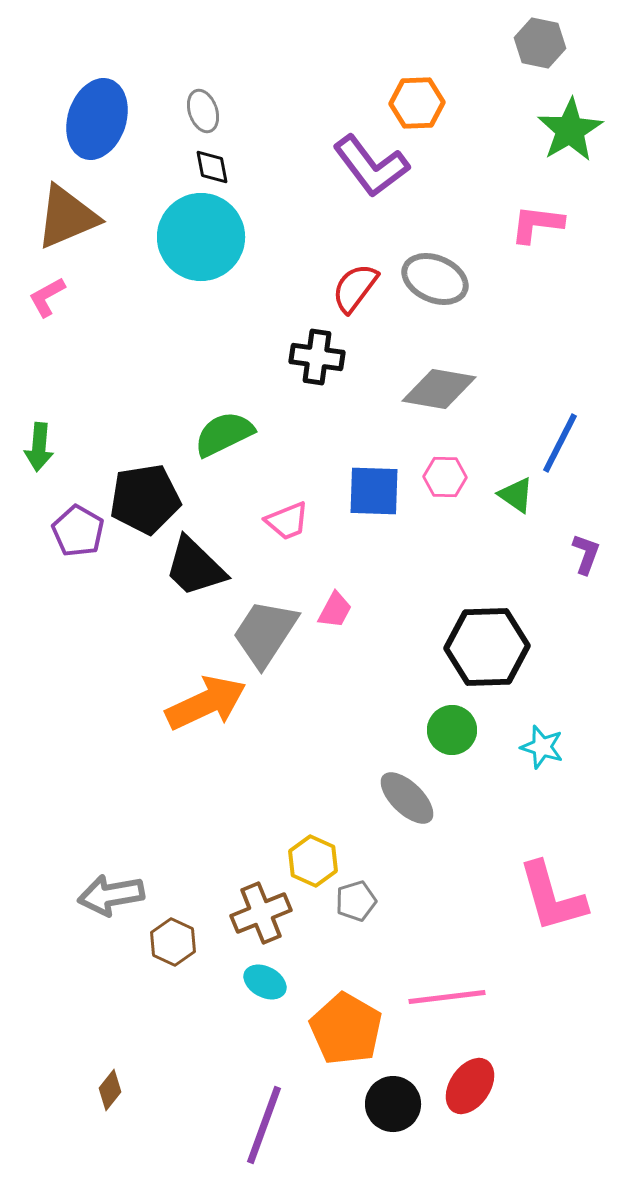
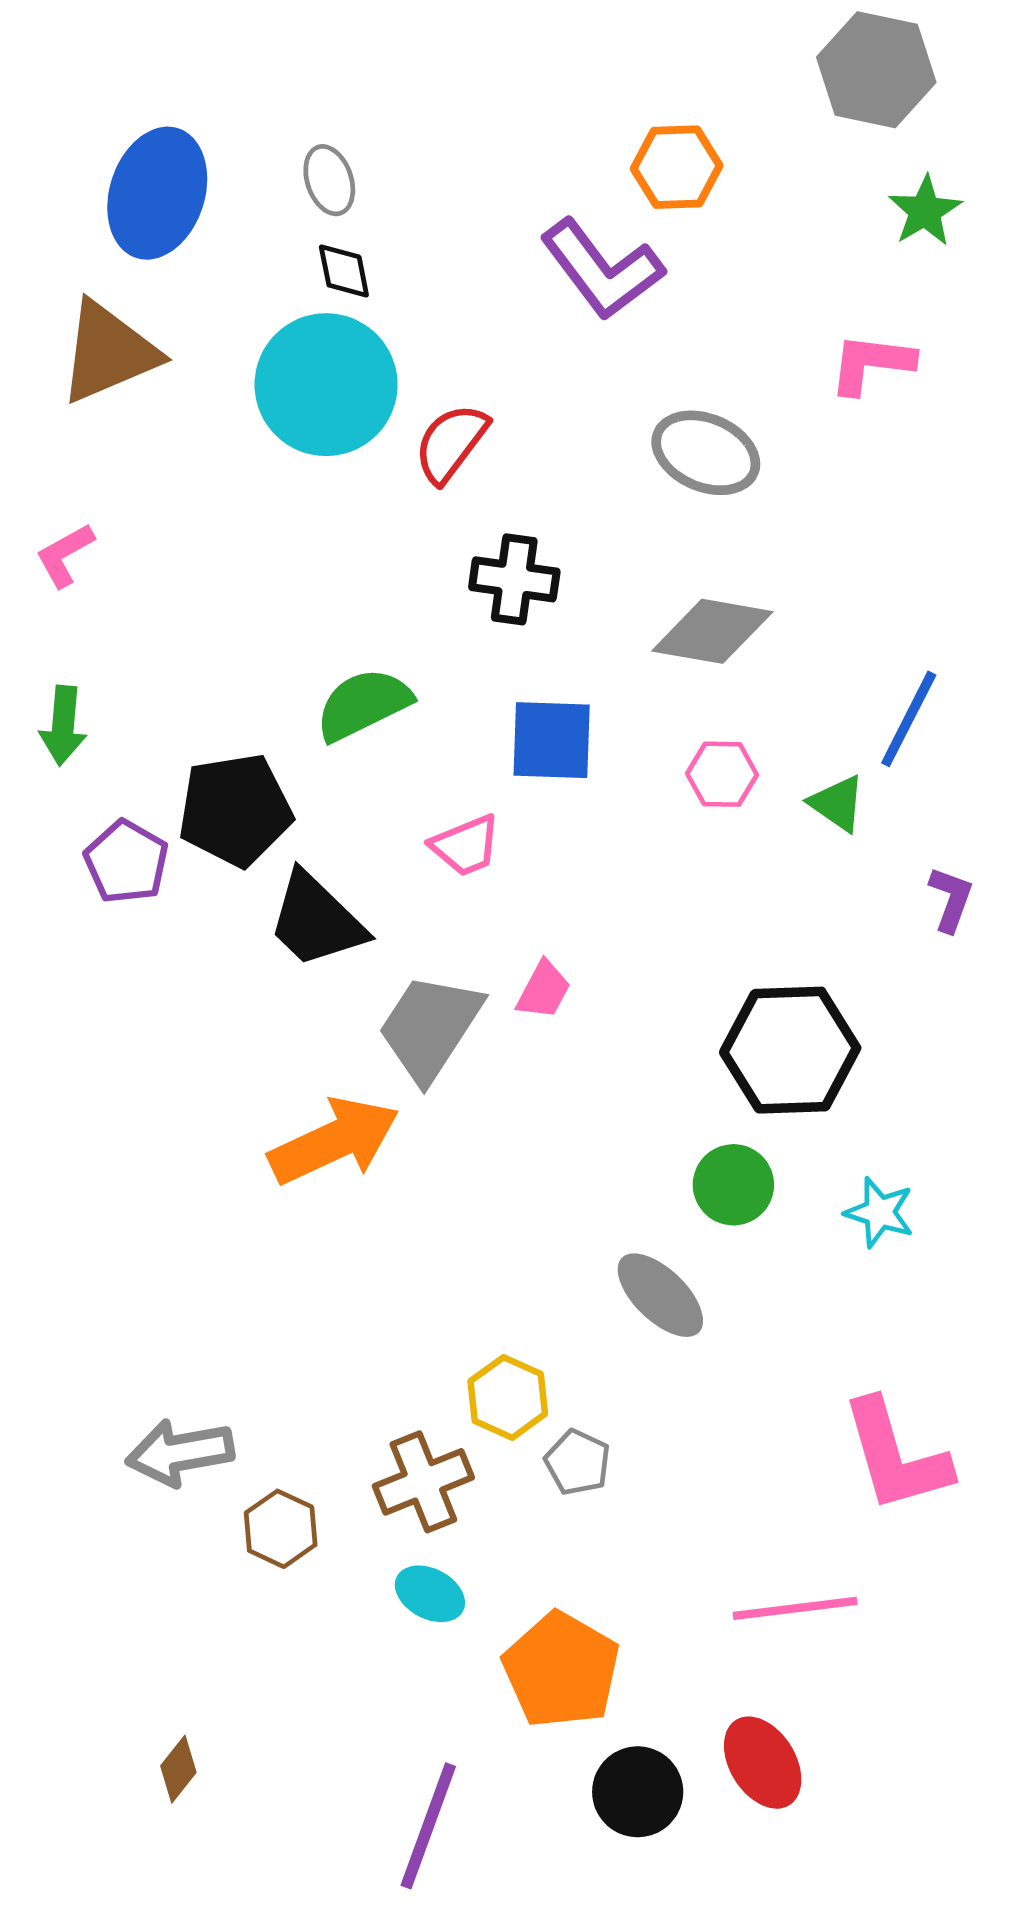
gray hexagon: (540, 43) -> (876, 70), size x1.4
green star: (570, 130) -> (925, 211), size x0.7
red semicircle: (355, 288) -> (451, 443), moved
pink L-shape: (47, 297) -> (65, 555), moved
blue square: (374, 491) -> (552, 740), moved
gray pentagon: (356, 901) -> (578, 1462), turned -30
pink line: (447, 997) -> (795, 1608), moved
red ellipse: (470, 1086) -> (763, 1763), turned -66

